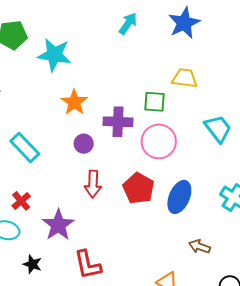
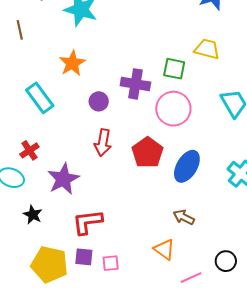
orange star: (74, 102) -> (72, 63), moved
brown arrow: (199, 246) -> (184, 217), moved
red L-shape: (88, 265) -> (87, 222), turned 88

